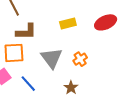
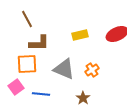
gray triangle: (52, 58) -> (64, 69), turned -30
blue line: (28, 84) -> (41, 94), turned -42

